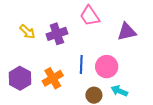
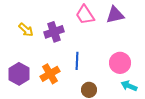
purple triangle: (127, 32) -> (115, 15), moved
pink circle: (107, 67) -> (120, 63), moved
cyan arrow: (119, 91) -> (129, 86), moved

